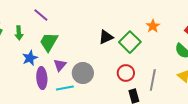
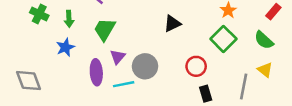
green square: (130, 42) -> (223, 39), moved
blue star: (30, 58) -> (65, 47), moved
gray line: (153, 80) -> (244, 87), moved

